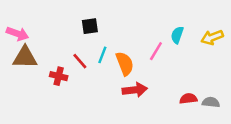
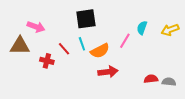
black square: (90, 26) -> (86, 19), moved, size x1.5
pink arrow: (17, 34) -> (36, 27), moved
cyan line: (102, 55) -> (82, 44), turned -40
orange semicircle: (125, 64) -> (100, 51), turned 84

